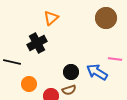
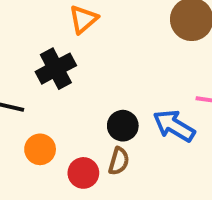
brown semicircle: (69, 90) -> (119, 161), turned -56

